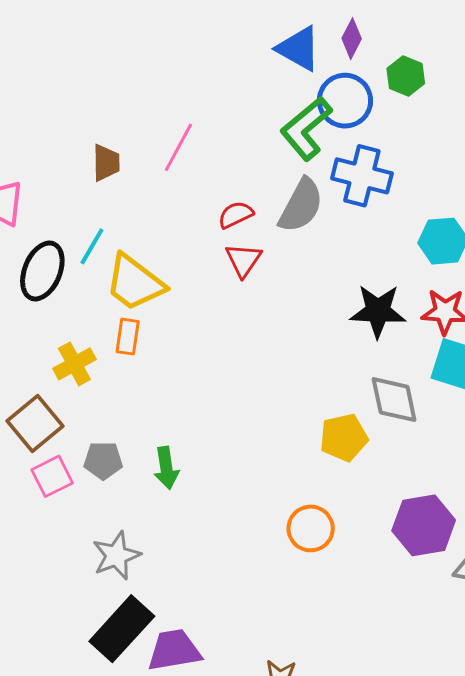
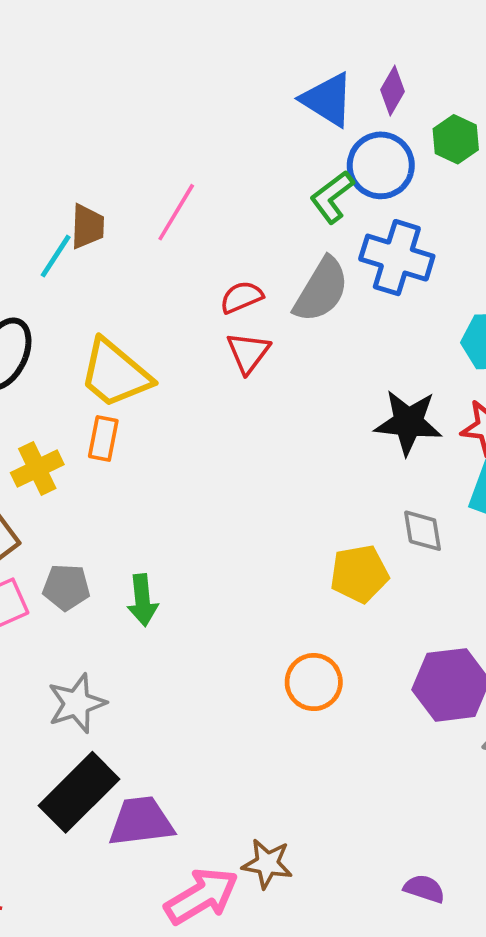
green L-shape: (306, 129) -> (332, 197), size x0.7
cyan line: (92, 246) -> (56, 256), moved
gray diamond: (394, 400) -> (423, 531), size x0.7

